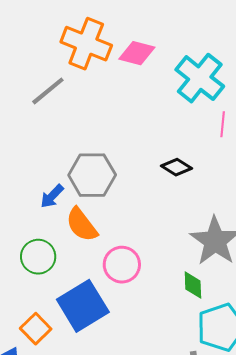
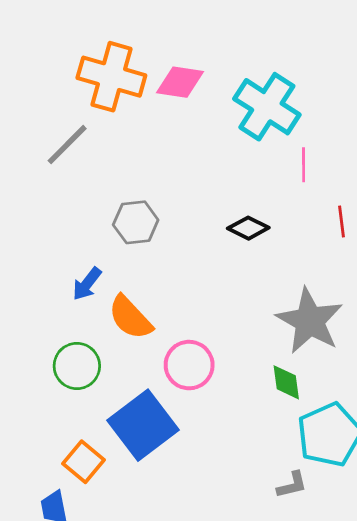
gray hexagon: (92, 175) -> (136, 222), moved, size x0.7

